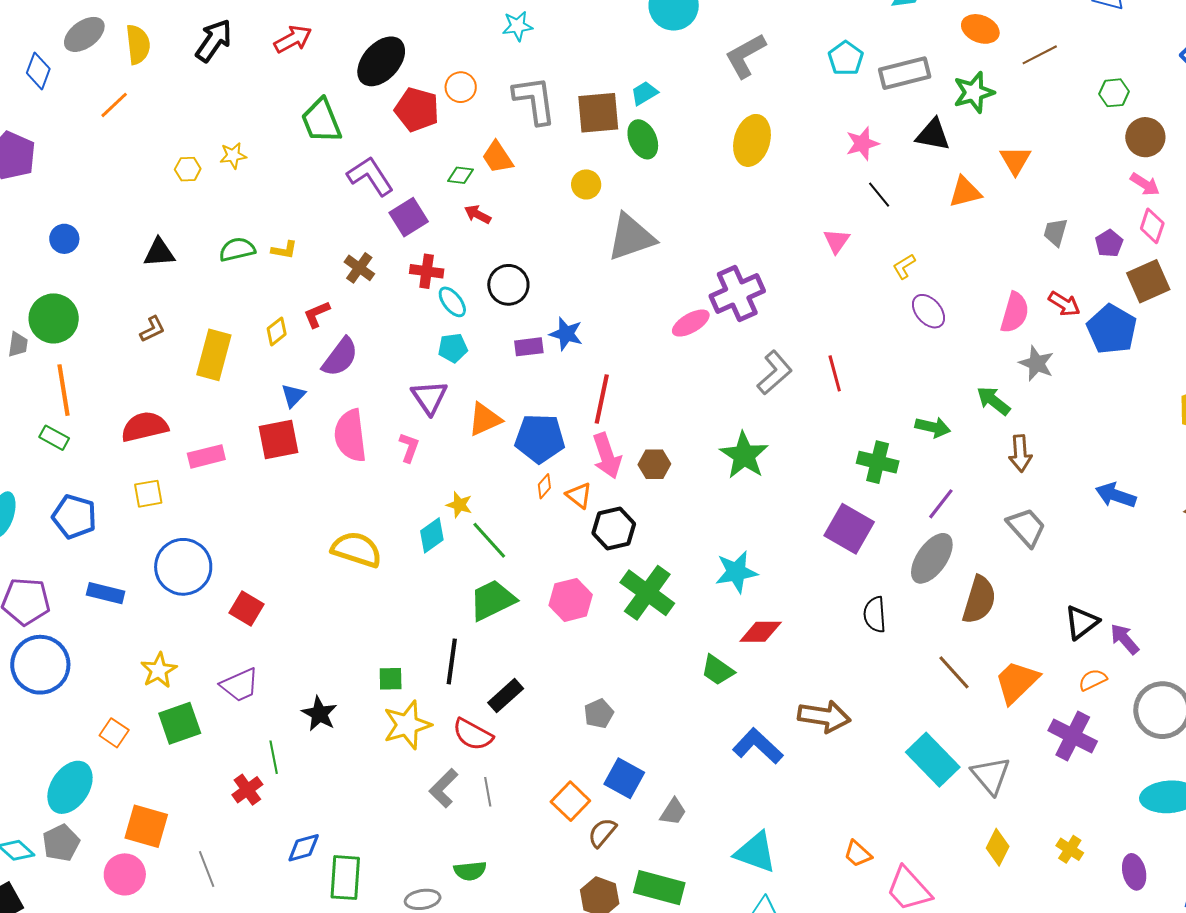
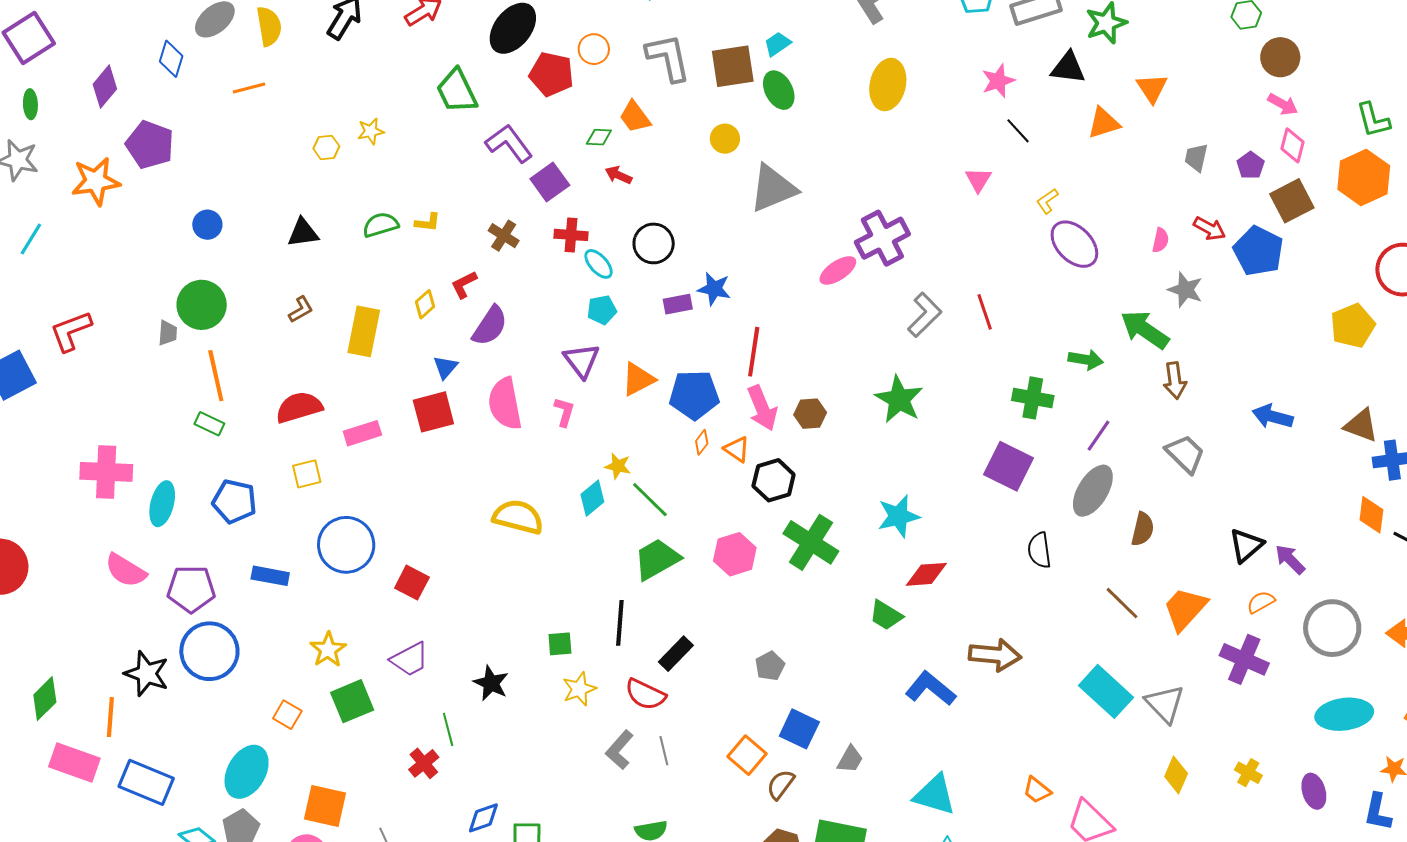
orange line: (114, 105) -> (249, 88), turned 32
purple ellipse: (928, 311) -> (1074, 244), size x1.4
pink semicircle: (1015, 313) -> (1161, 240), size x0.6
green arrow: (993, 401) -> (1145, 330), size x1.4
brown semicircle: (979, 600) -> (1143, 529), size x0.7
yellow star: (407, 725) -> (579, 689), size x0.7

